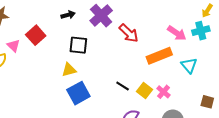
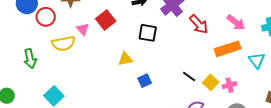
pink arrow: (177, 33) -> (236, 22), moved
yellow triangle: (69, 70) -> (125, 59), moved
pink cross: (163, 92) -> (229, 85), turned 32
blue square: (78, 93) -> (145, 81), size x0.6

